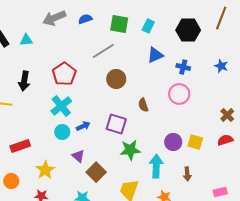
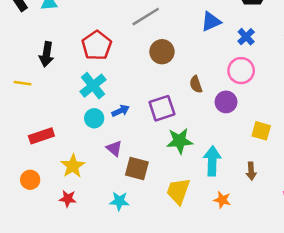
blue cross: (183, 67) -> (246, 37), turned 32
purple square: (116, 124) -> (162, 108), turned -35
purple circle: (173, 142) -> (226, 102), moved
brown square: (96, 172) -> (137, 168), turned -30

